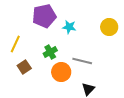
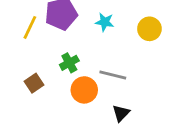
cyan star: (69, 27) -> (105, 22), moved
yellow line: (15, 44) -> (30, 27), moved

